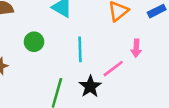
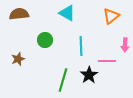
pink line: (113, 69) -> (107, 61), turned 36

